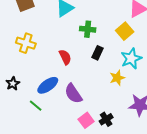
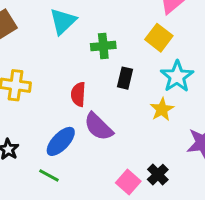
red semicircle: (65, 57) -> (78, 94), turned -140
purple semicircle: (73, 94) -> (98, 127), moved

